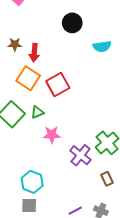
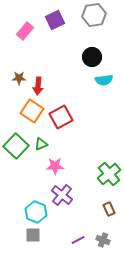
black circle: (72, 23) -> (92, 57), moved
purple cross: (80, 155) -> (62, 195), moved

